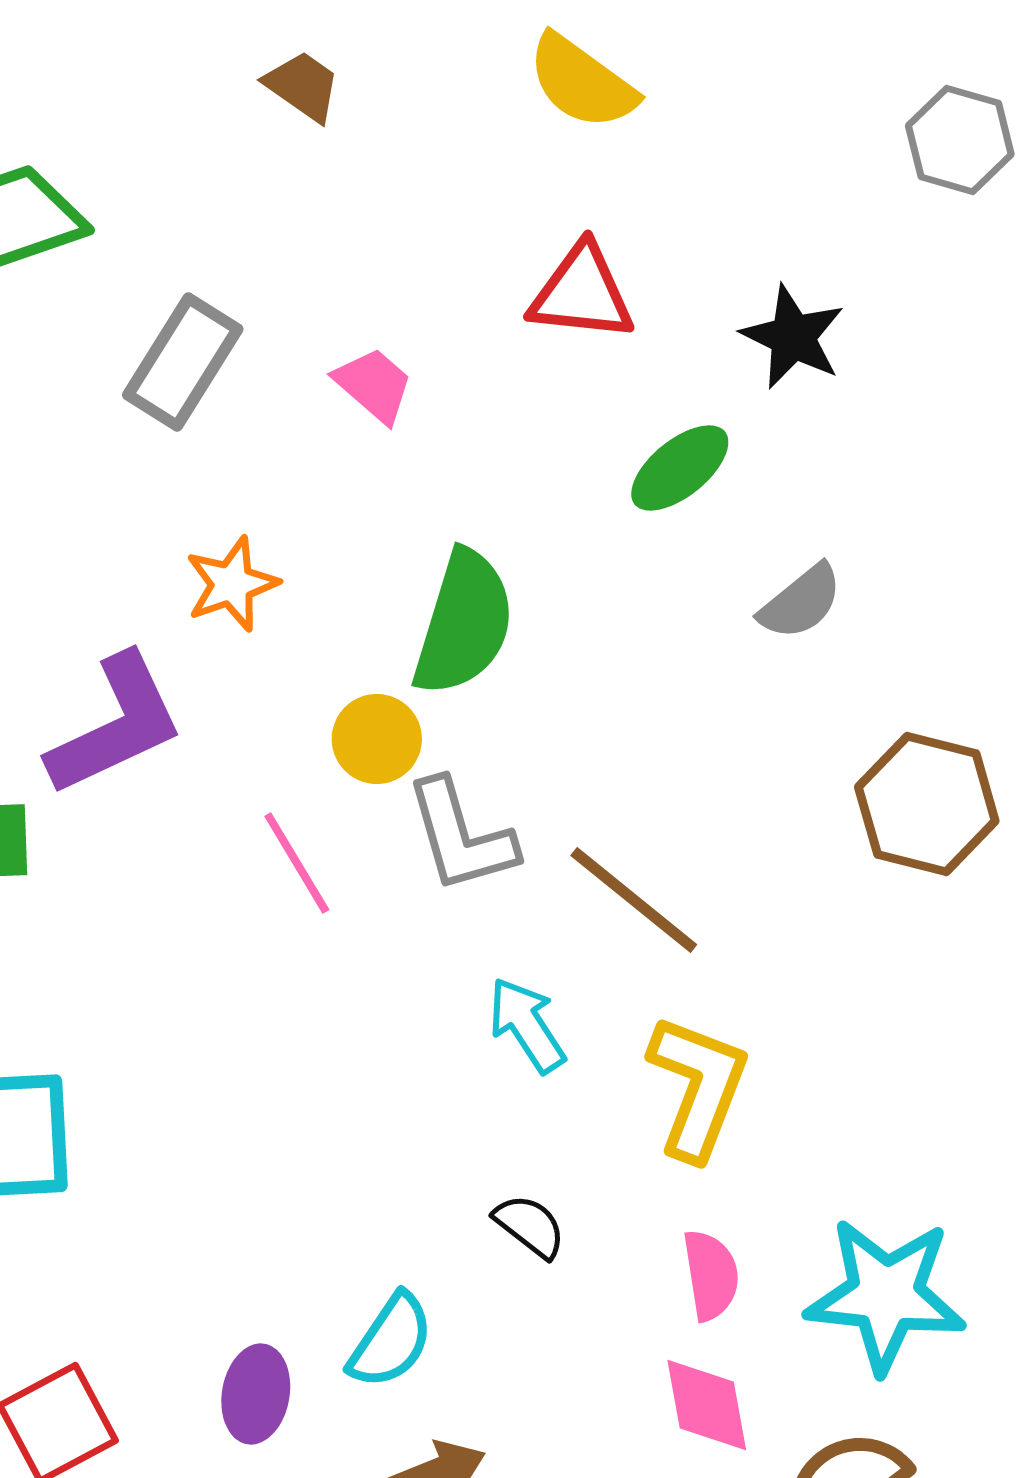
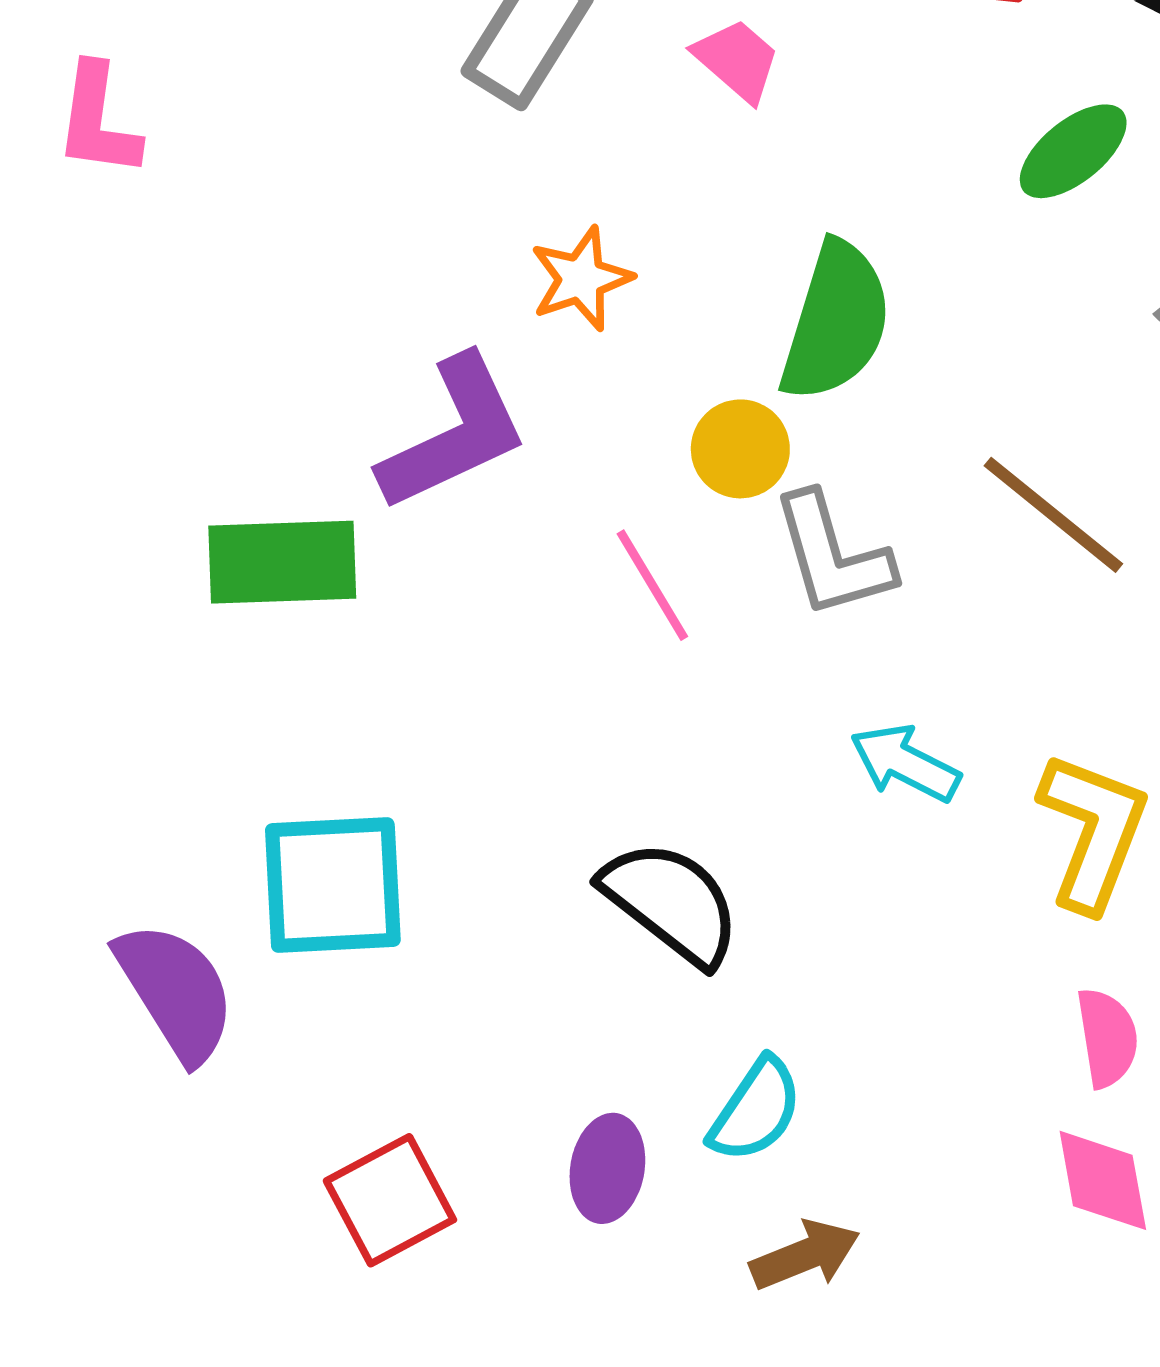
brown line: (634, 900) -> (1053, 515), moved
cyan arrow: (527, 1025) -> (905, 763), turned -30
black semicircle: (530, 1226) -> (671, 903), moved, size x1.8

